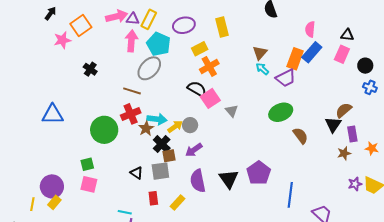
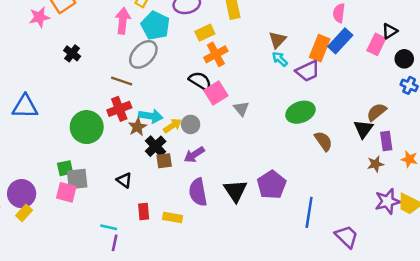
black triangle: (347, 35) -> (390, 31), moved, turned -40
gray square: (160, 171) -> (77, 179), moved
purple star: (355, 184) -> (388, 201), size x1.5
yellow rectangle: (177, 203) -> (173, 217), turned 56

